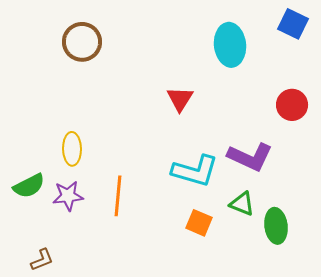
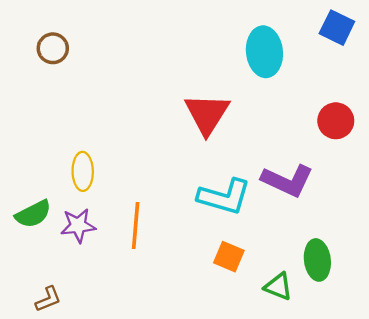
brown circle: (82, 42) -> (53, 48), moved, size x0.7
red triangle: (180, 99) -> (207, 114), size x1.5
green triangle: (242, 204) -> (278, 286), moved

